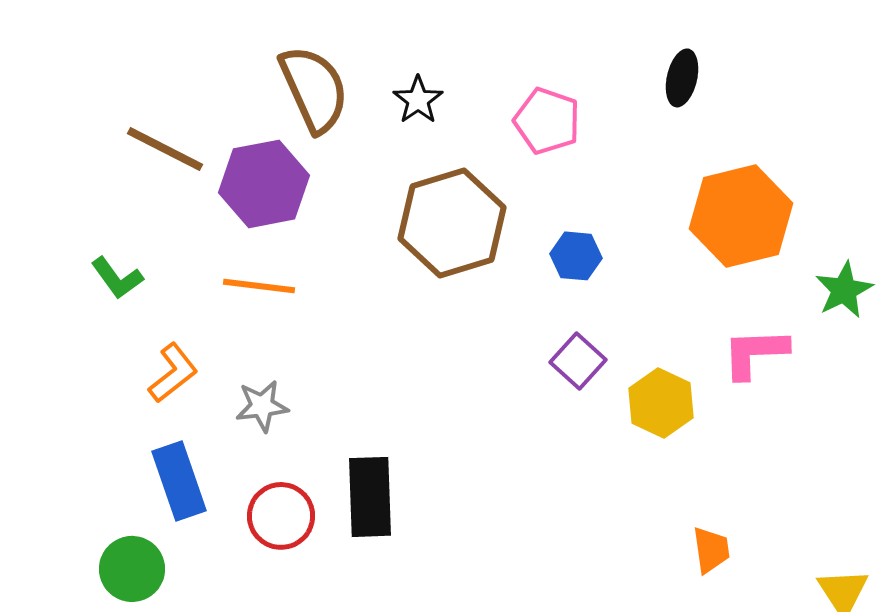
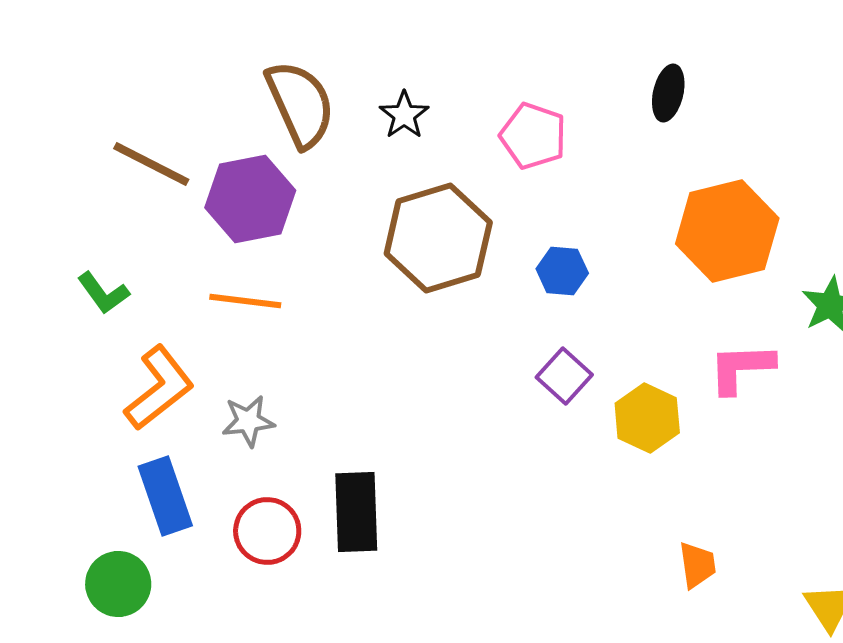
orange L-shape: (173, 373) -> (159, 388), size x1.4

